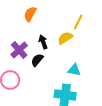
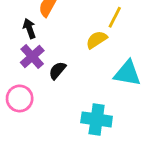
black arrow: (43, 42) -> (29, 28), moved
cyan triangle: (74, 70) -> (127, 73), moved, size x1.5

